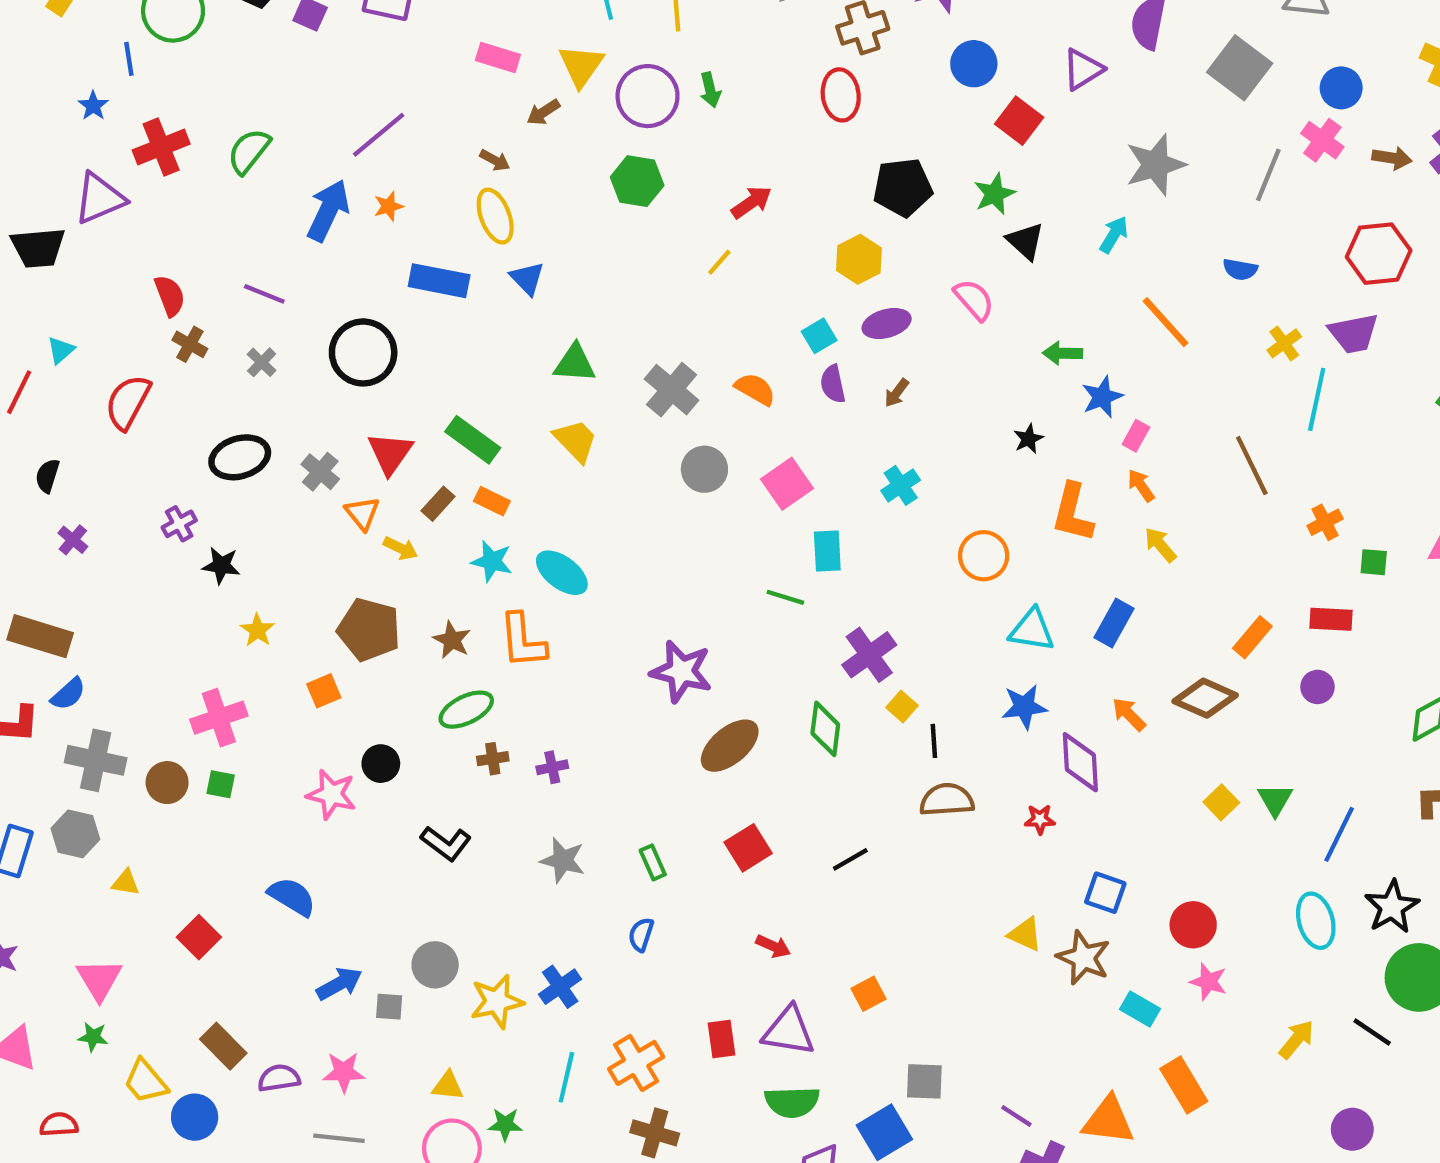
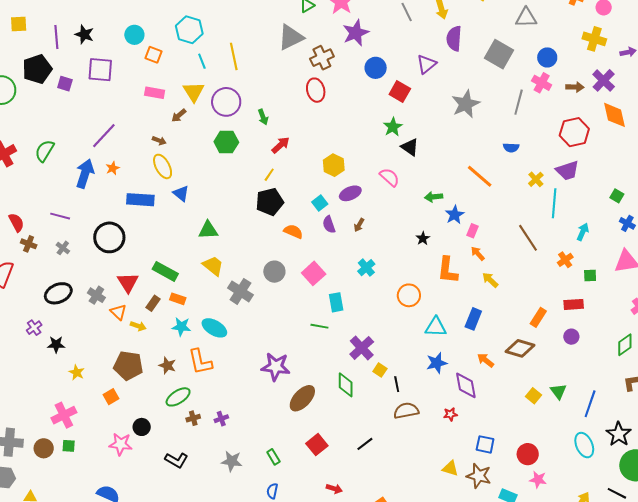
green arrow: (710, 90) -> (263, 117), moved
black pentagon: (903, 187) -> (270, 202), moved
cyan arrow: (1114, 235) -> (583, 232), moved
gray cross: (672, 390) -> (240, 291), moved

